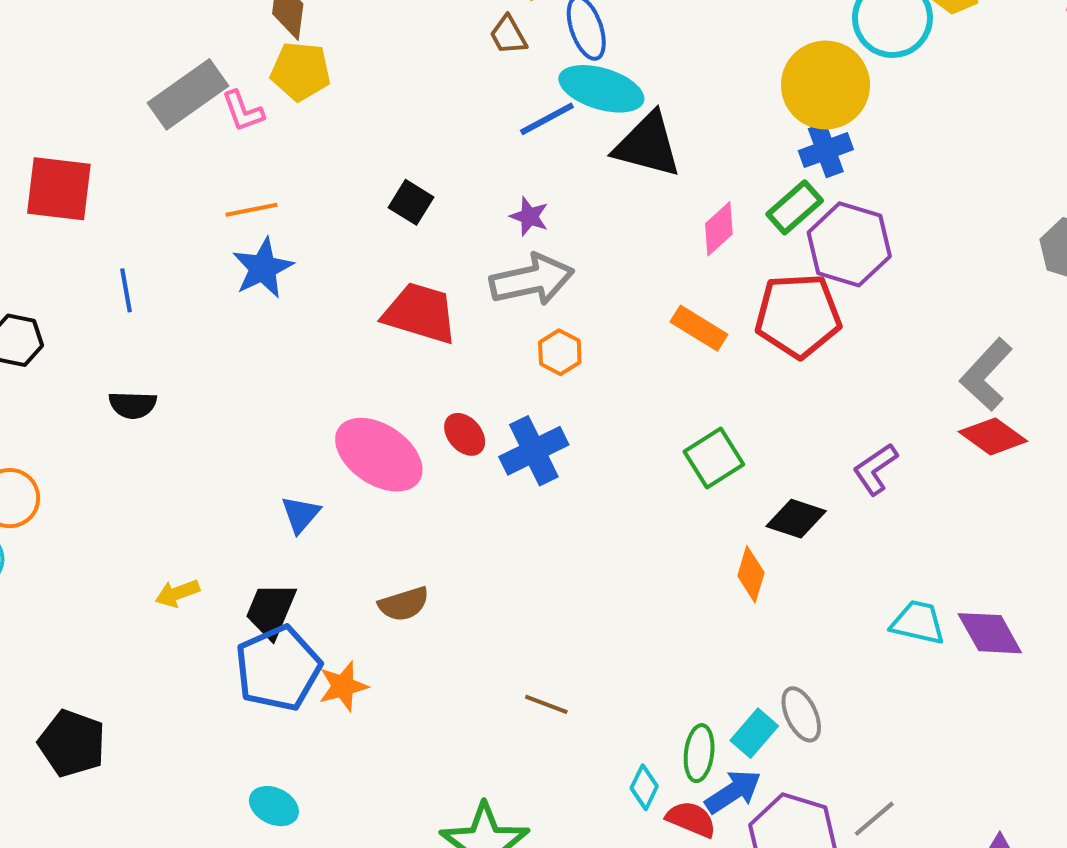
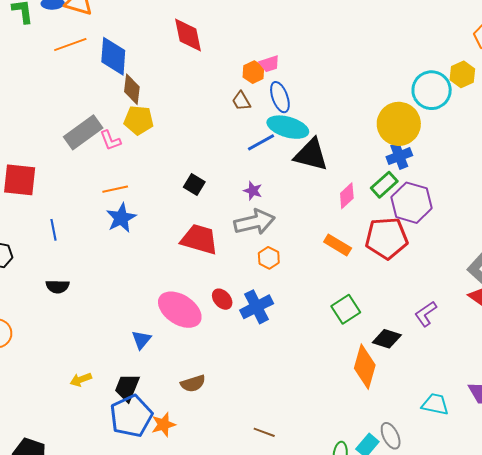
orange diamond: (751, 574) -> (365, 367), size x1.6
cyan trapezoid: (918, 623) -> (435, 404), moved

